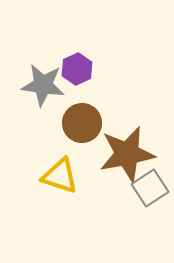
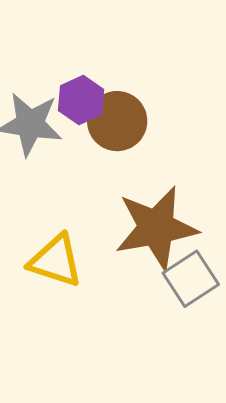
brown circle: (82, 123) -> (117, 121), moved

